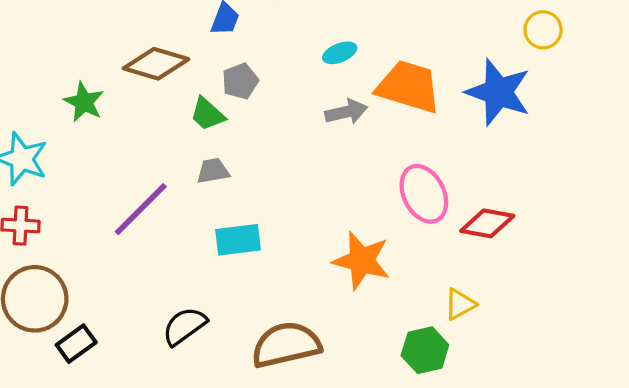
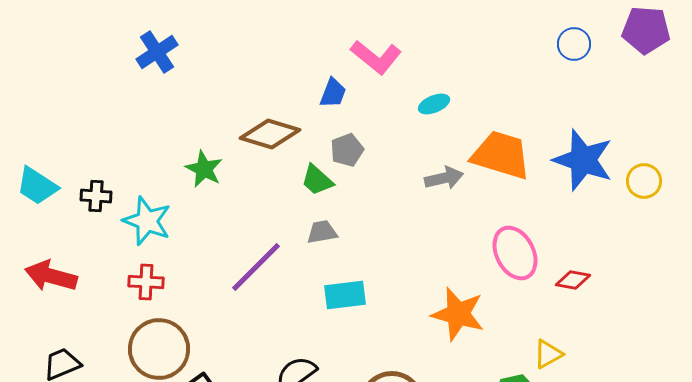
yellow circle: (543, 30) -> (644, 181), moved
cyan ellipse: (340, 53) -> (434, 104), moved
red diamond: (487, 223) -> (573, 280), size x0.7

